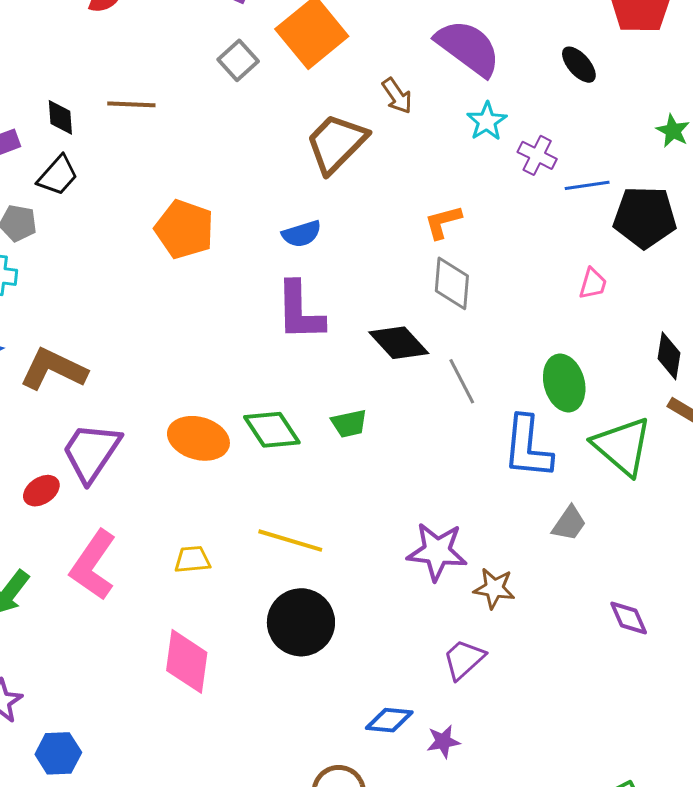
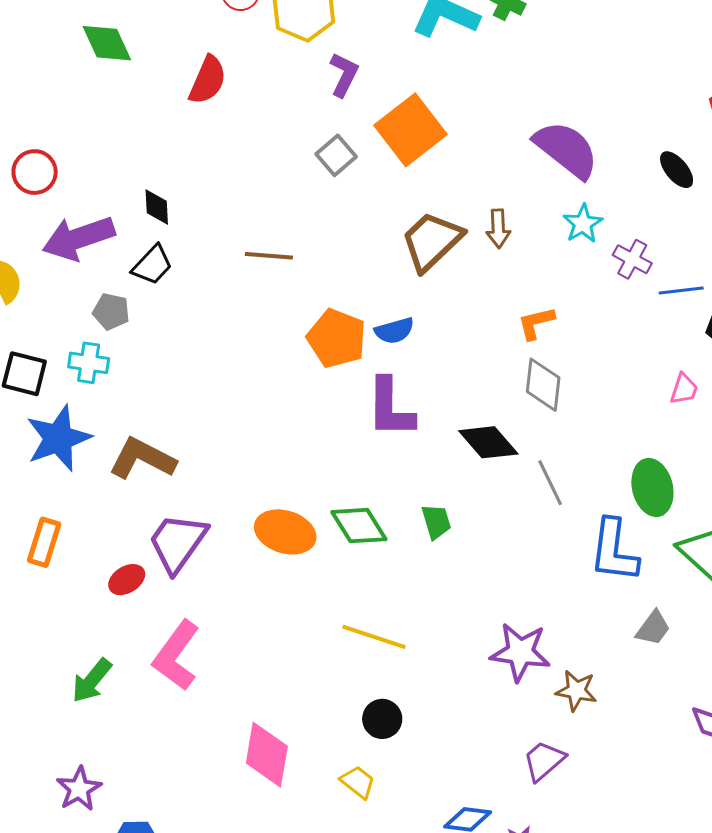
brown arrow: (397, 96) -> (498, 229), moved, turned 30
brown line: (131, 104) -> (269, 256), moved
orange pentagon: (184, 229) -> (337, 338), moved
green trapezoid: (349, 424) -> (436, 522), turned -96
yellow trapezoid: (192, 559) -> (358, 782), moved, turned 42
black circle: (301, 622) -> (382, 719), size x0.6

